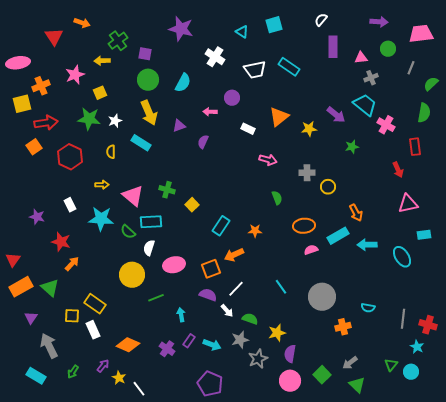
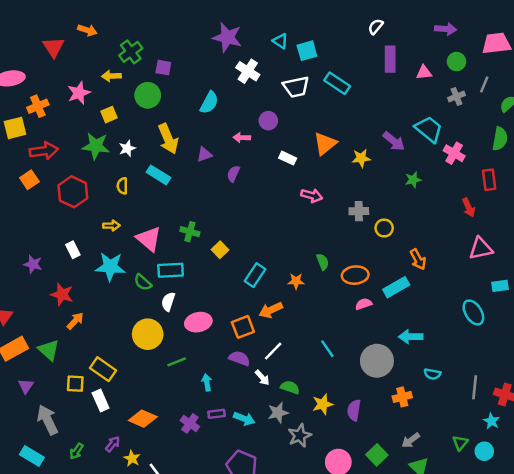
cyan square: (274, 25) -> (307, 51), moved
purple star: (181, 29) -> (227, 37), moved
gray cross: (371, 78) -> (457, 97), moved
green circle: (148, 80) -> (148, 95), moved
green semicircle: (277, 198) -> (323, 262), moved
cyan arrow: (367, 245) -> (411, 337), moved
purple rectangle: (189, 341) -> (216, 414), turned 48
purple semicircle: (290, 354) -> (354, 410), moved

